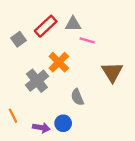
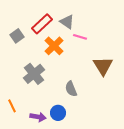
gray triangle: (73, 24) -> (67, 22), turned 35
orange cross: (59, 62) -> (54, 46), moved

